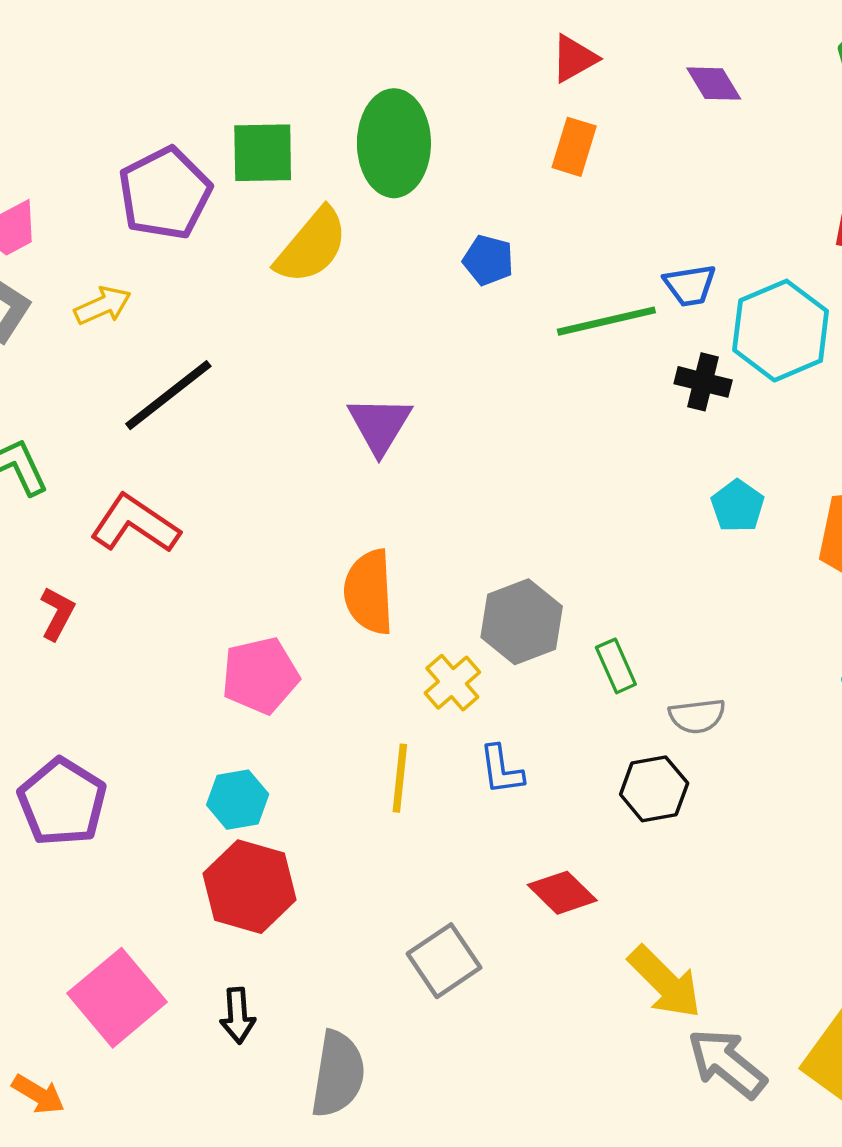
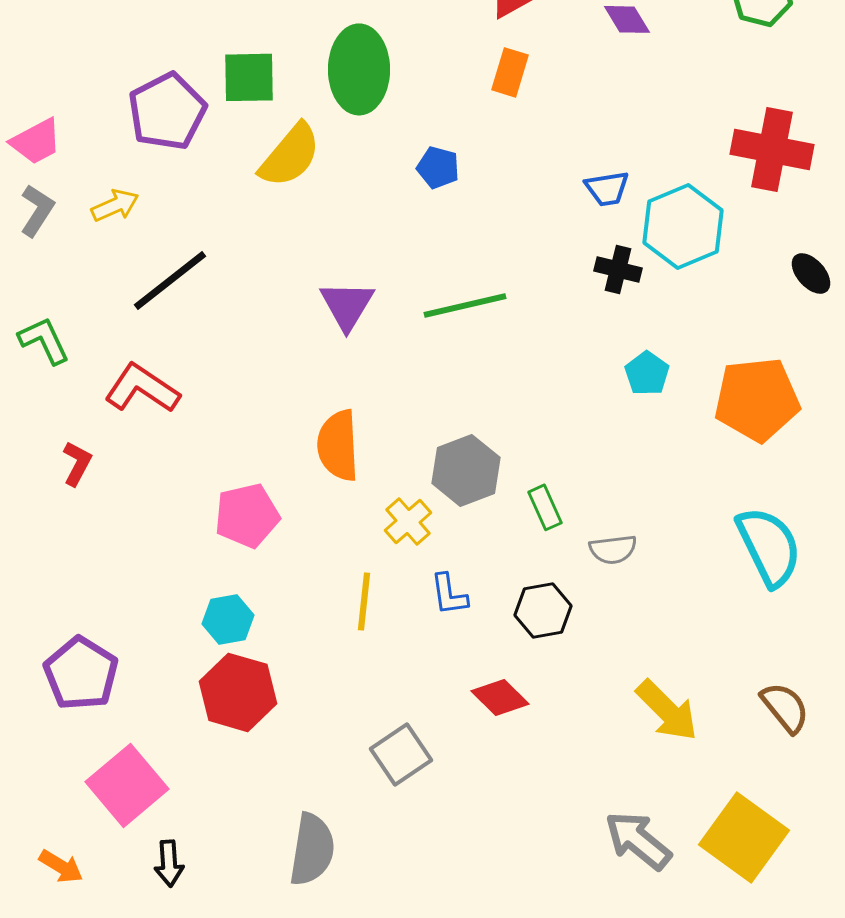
green line: (606, 321) -> (465, 305), moved
black hexagon: (654, 789) -> (543, 610), moved
purple pentagon: (62, 802) -> (81, 673), moved
yellow arrow: (665, 982) -> (667, 710), moved
black arrow: (238, 1016) -> (169, 863), moved

